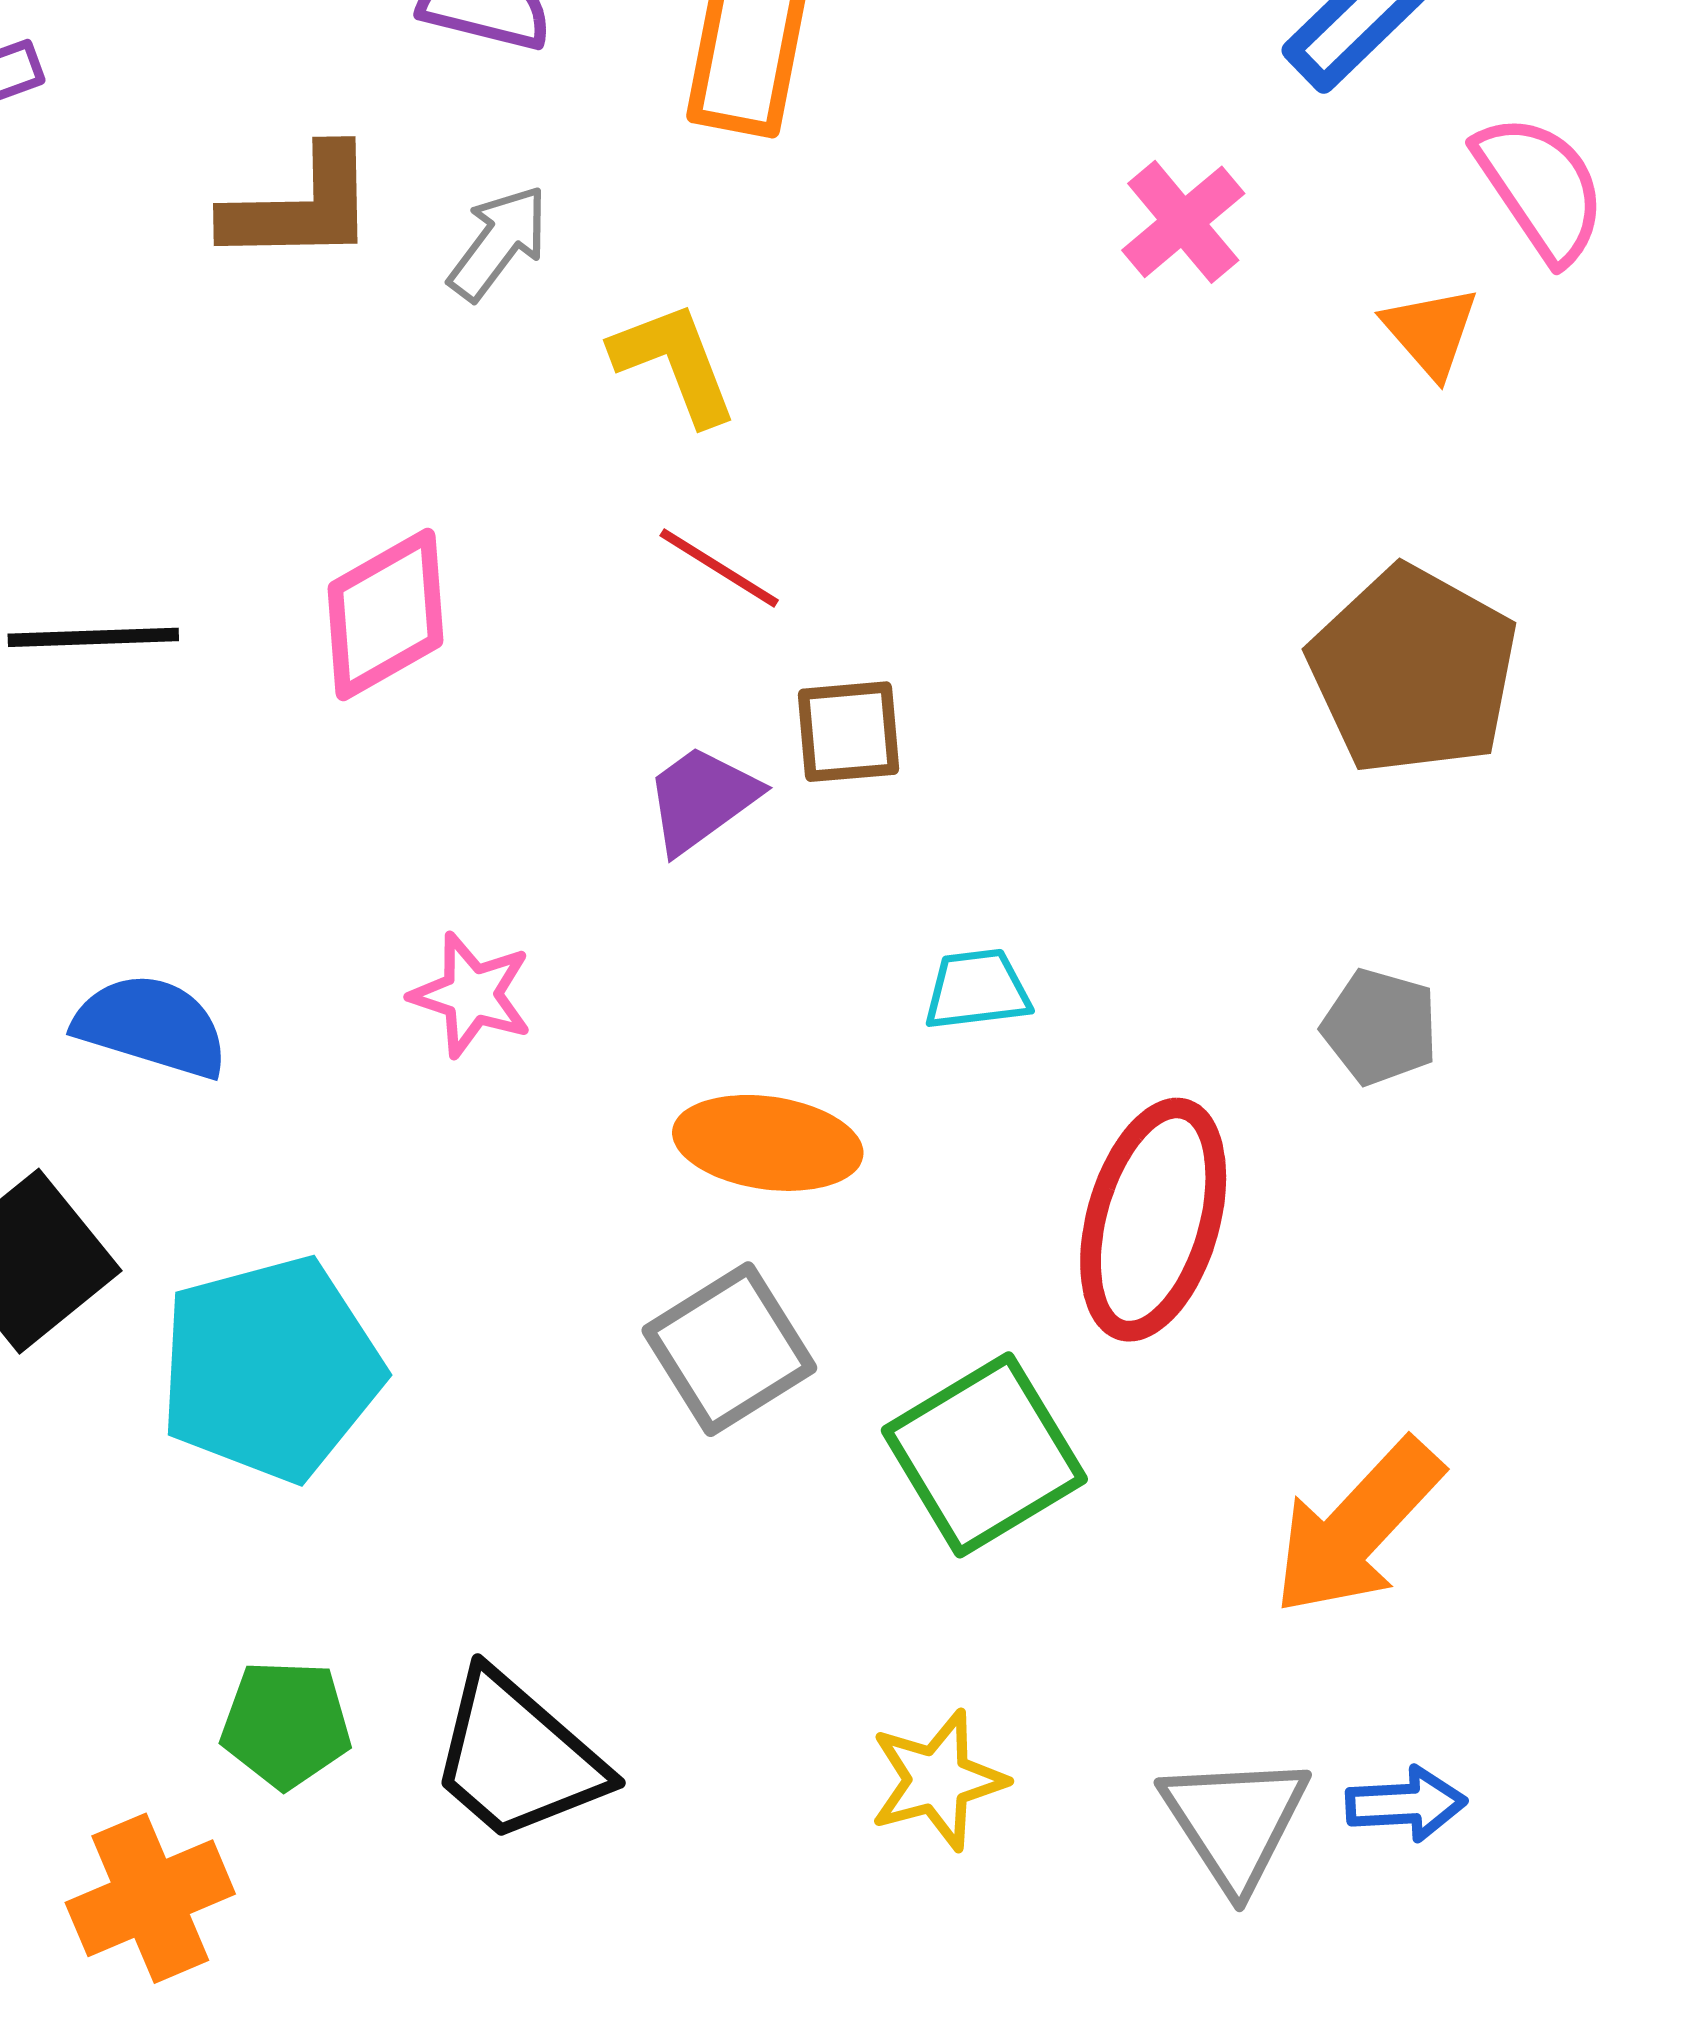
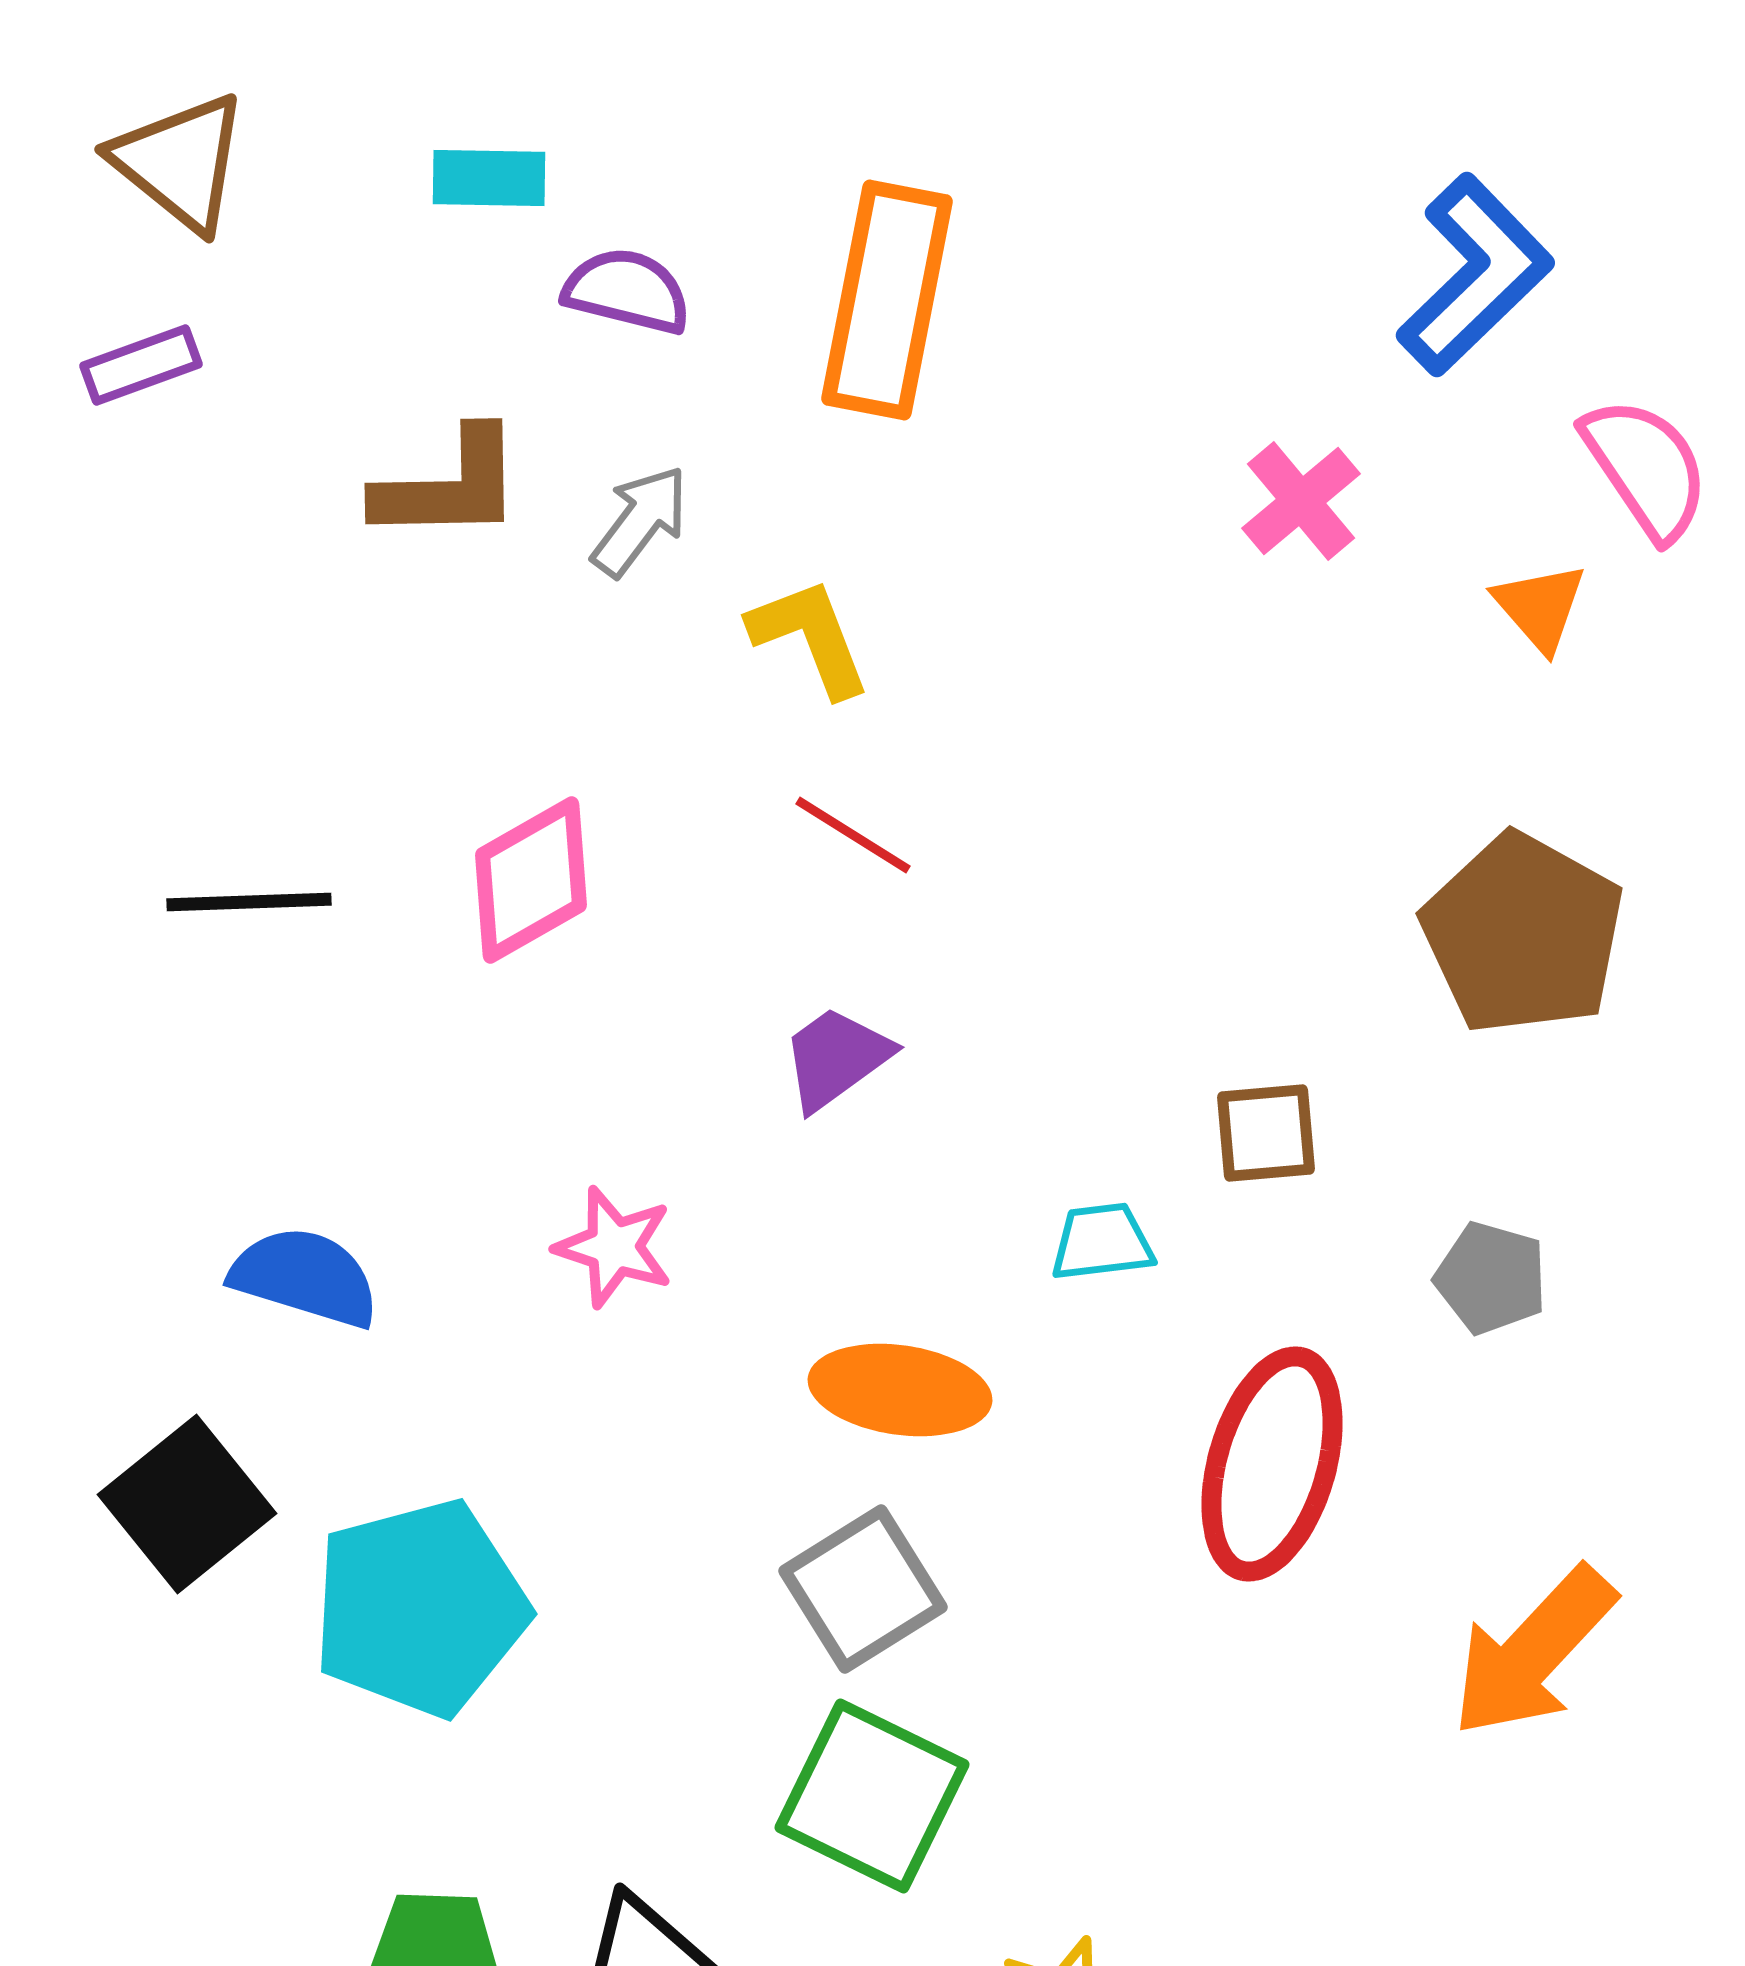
brown square: (849, 732) -> (1266, 1133), moved
green square: (984, 1455) -> (872, 1796), moved, turned -33
orange arrow: (1357, 1527) -> (1533, 1652), moved

